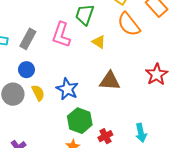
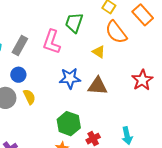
yellow triangle: (99, 42) -> (99, 52), moved
blue star: (67, 89) -> (70, 78), moved, turned -30

